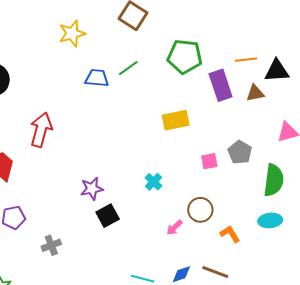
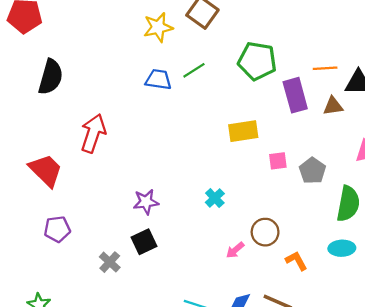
yellow star: (72, 34) -> (158, 27), moved
pink square: (209, 161) -> (278, 161), moved
black square: (108, 216) -> (144, 242), moved
gray cross: (51, 245) -> (110, 262), moved, turned -30

